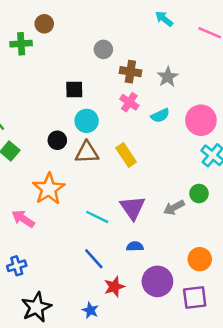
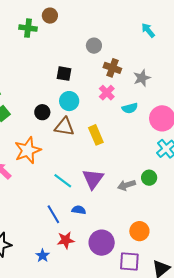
blue semicircle: (135, 246) -> (79, 210), moved

